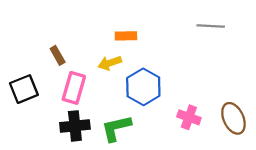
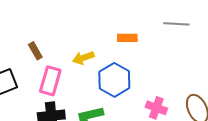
orange rectangle: (126, 36) -> (127, 38), moved

